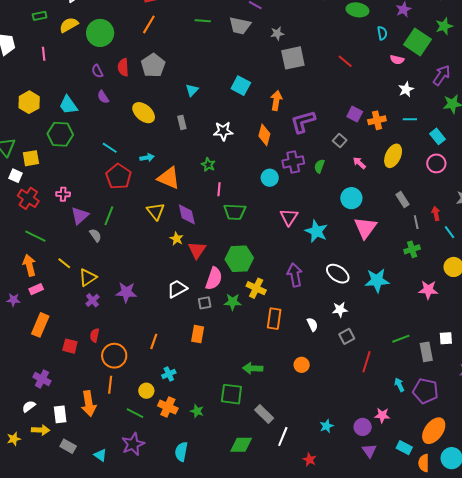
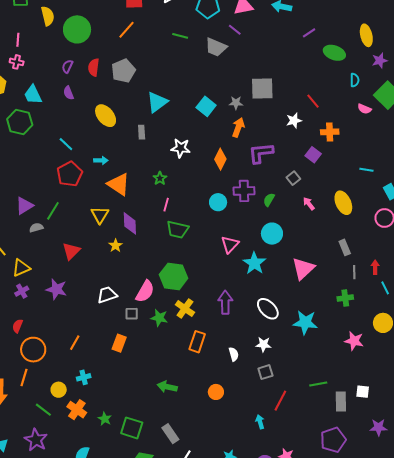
yellow semicircle: (69, 25) -> (48, 16), turned 96
gray star: (277, 33) -> (236, 103), moved
purple semicircle: (97, 71) -> (67, 66), turned 40
white star: (406, 89) -> (294, 121), moved
cyan triangle: (192, 90) -> (157, 102), size x1.6
orange cross: (377, 120) -> (330, 132), moved
yellow ellipse: (393, 156) -> (343, 203), turned -60
pink cross: (63, 194) -> (17, 62), moved
cyan circle: (351, 198) -> (272, 234), moved
gray semicircle: (95, 235) -> (36, 228), turned -80
red triangle: (197, 250) -> (71, 251), moved
cyan arrow: (399, 385) -> (260, 422), moved
purple pentagon: (425, 391) -> (333, 440), turned 30
green square: (231, 394) -> (132, 428), moved
purple star: (133, 444) -> (36, 440), turned -30

